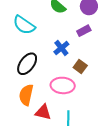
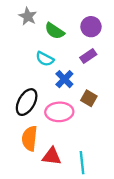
cyan semicircle: (24, 25) -> (45, 59), moved, size x0.7
pink ellipse: (63, 85) -> (59, 112), moved

